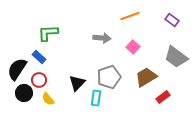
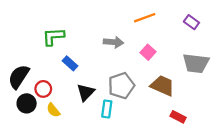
blue rectangle: (39, 57) -> (70, 63), moved
gray trapezoid: (176, 57) -> (196, 63), turned -30
brown trapezoid: (146, 77) -> (162, 86), turned 55
red rectangle: (163, 97) -> (178, 117), moved, turned 64

